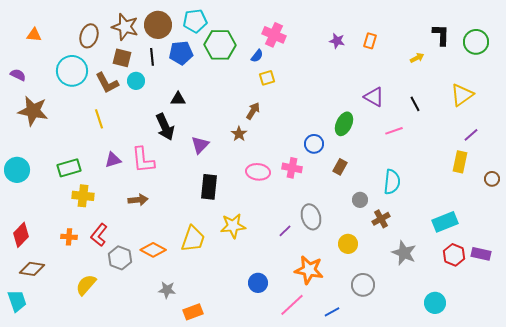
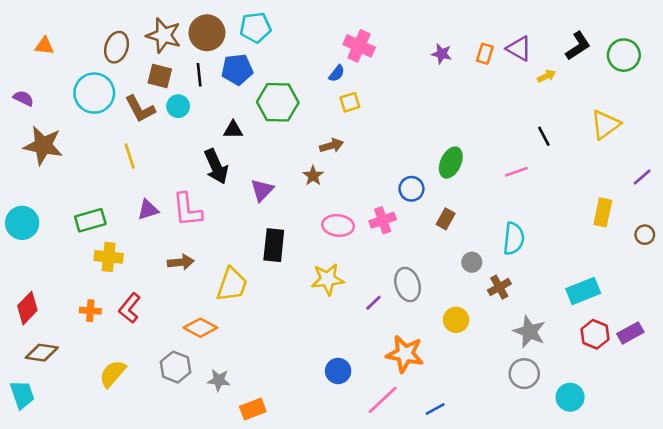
black L-shape: (441, 35) -> (578, 46), turned 55
green hexagon: (220, 45) -> (278, 102), moved
purple triangle: (374, 97) -> (519, 49), moved
brown arrow: (253, 111) -> (332, 146), turned 42
purple line: (471, 135) -> (642, 177), moved
pink cross: (292, 168) -> (383, 220), turned -30
yellow star: (233, 226) -> (328, 279), moved
yellow trapezoid: (193, 239) -> (232, 284), moved
purple rectangle: (481, 254) -> (630, 333), turned -42
gray hexagon: (120, 258) -> (176, 367), moved
gray circle: (363, 285) -> (524, 374), moved

